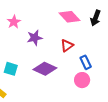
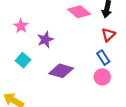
red triangle: (67, 46) -> (108, 35), moved
cyan square: (11, 69) -> (23, 60), moved, turned 32

